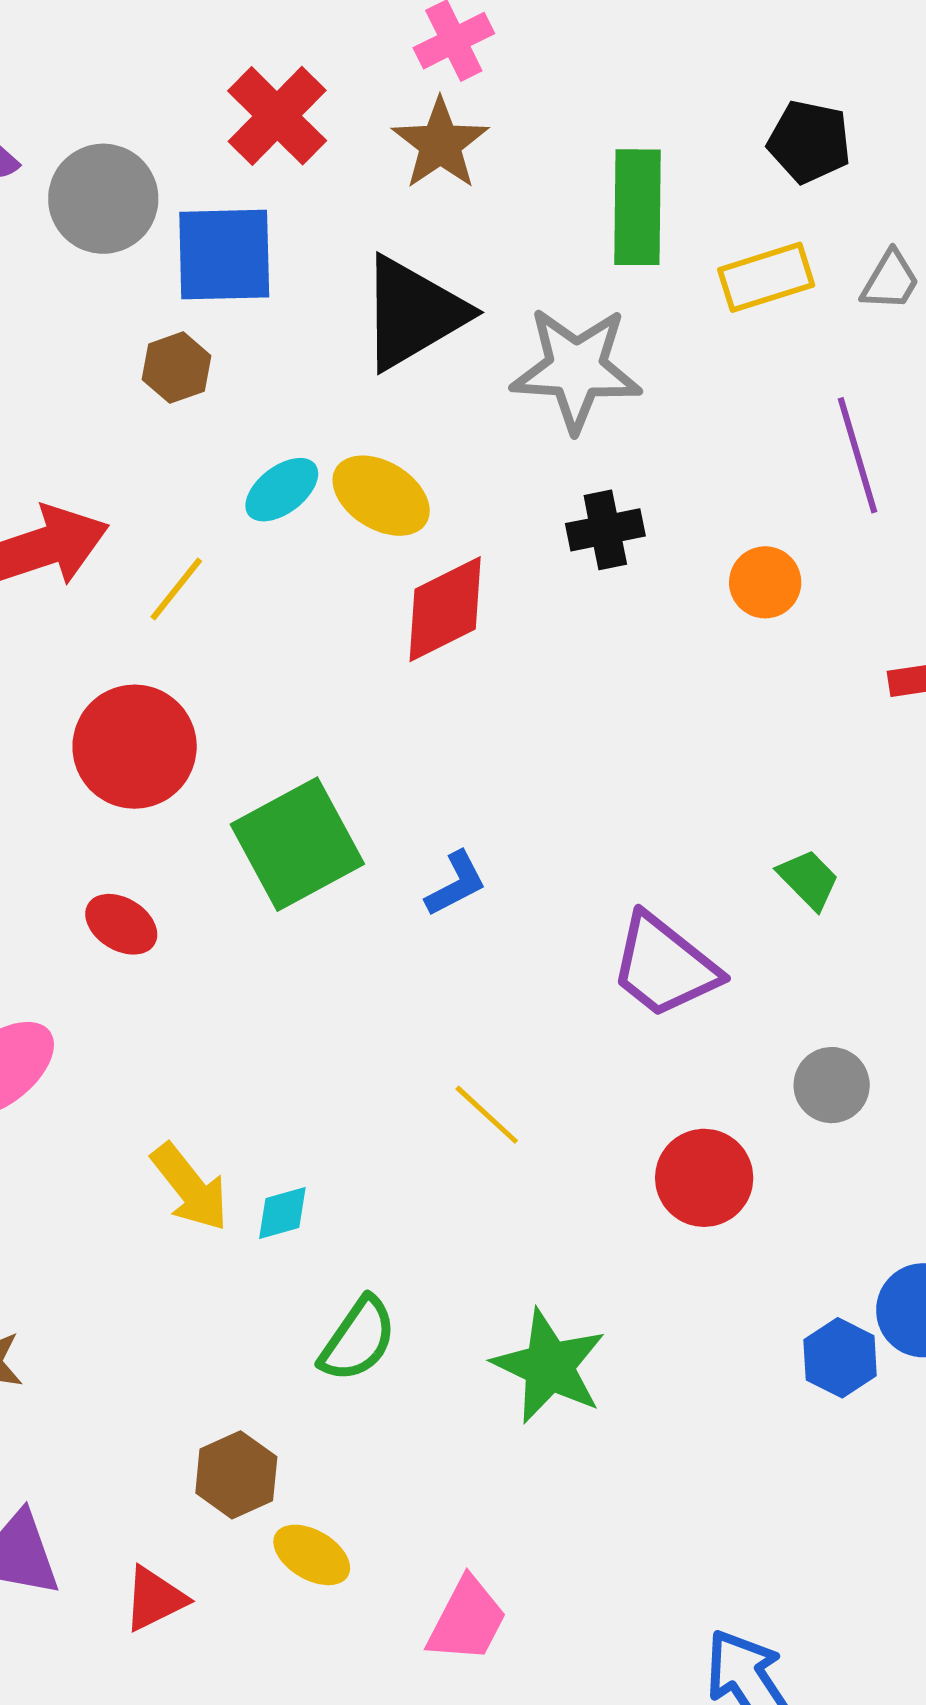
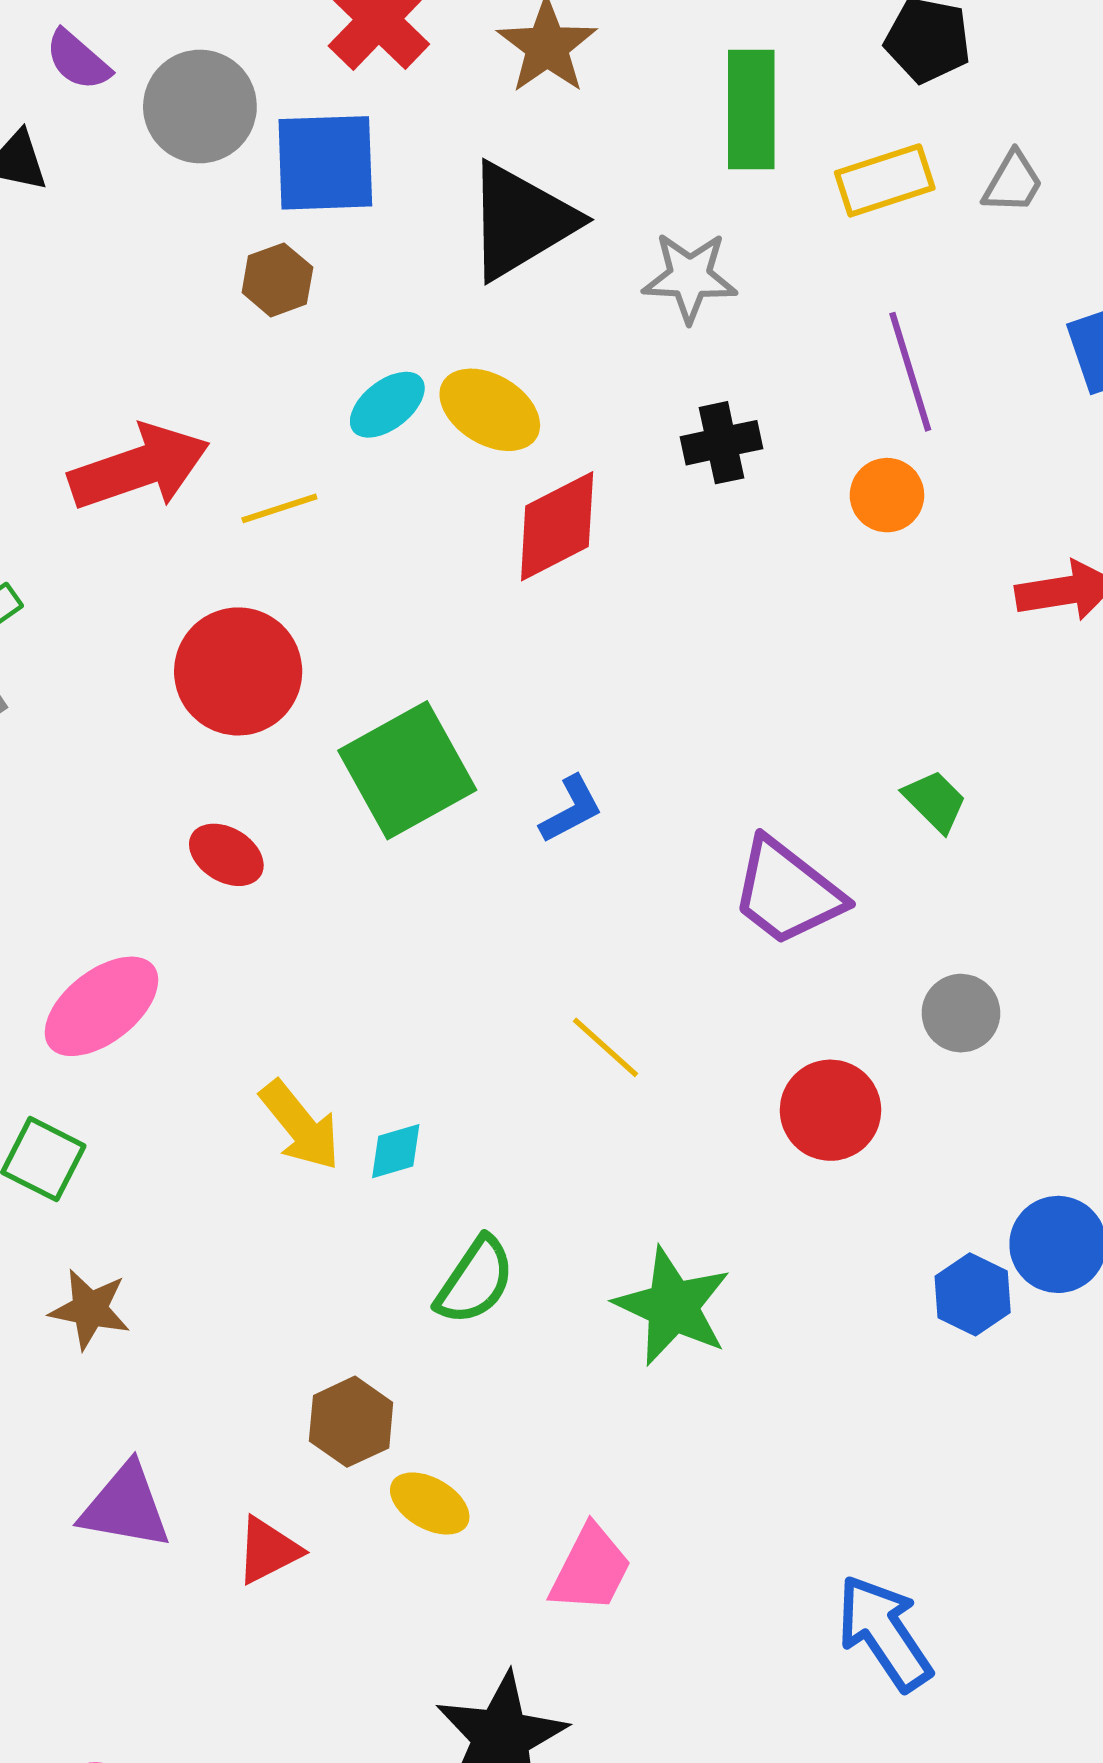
gray star: (576, 369) -> (690, 277), size x0.7
purple line: (858, 455) -> (910, 372), moved
yellow line: (176, 589) -> (279, 508), turned 34

